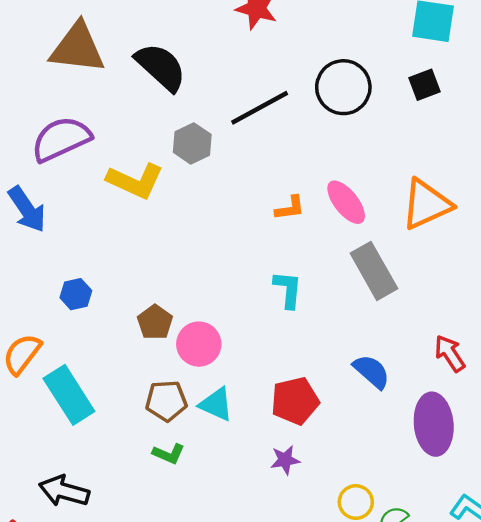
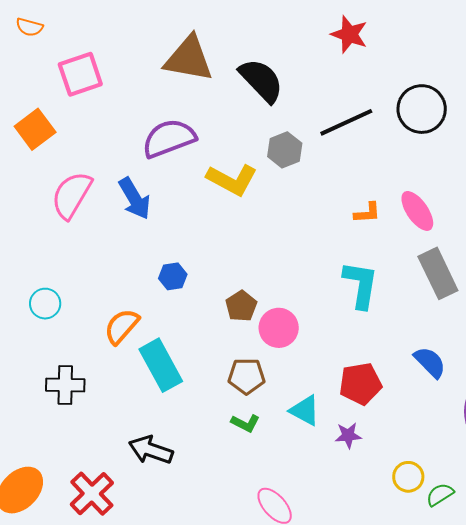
cyan L-shape: (288, 289) -> (361, 285), size x1.4
cyan triangle: (216, 404) -> (305, 410), moved

